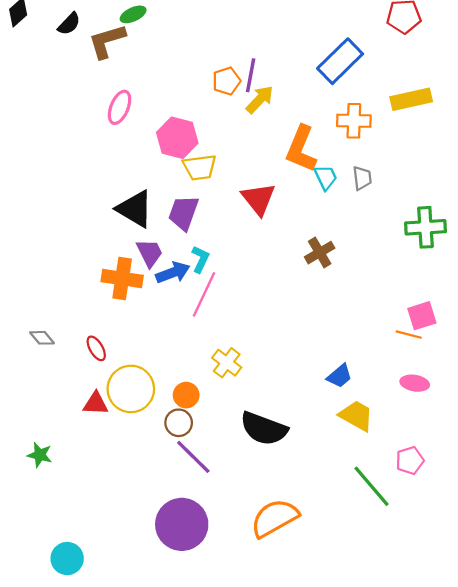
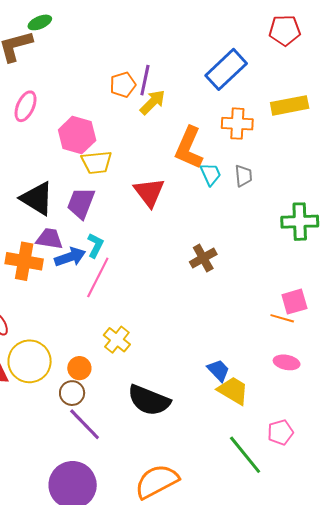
purple trapezoid: (150, 253) -> (49, 239), turned -56
brown cross: (320, 253) -> (203, 258), moved
blue trapezoid: (340, 376) -> (218, 370), moved, turned -95

